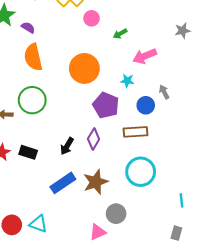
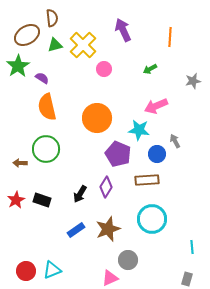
green arrow: (120, 34) -> (150, 69), moved
cyan star: (127, 81) -> (139, 130), size x1.5
blue rectangle: (63, 183) -> (76, 230), size x0.7
cyan triangle: (38, 224) -> (52, 270), turned -42

